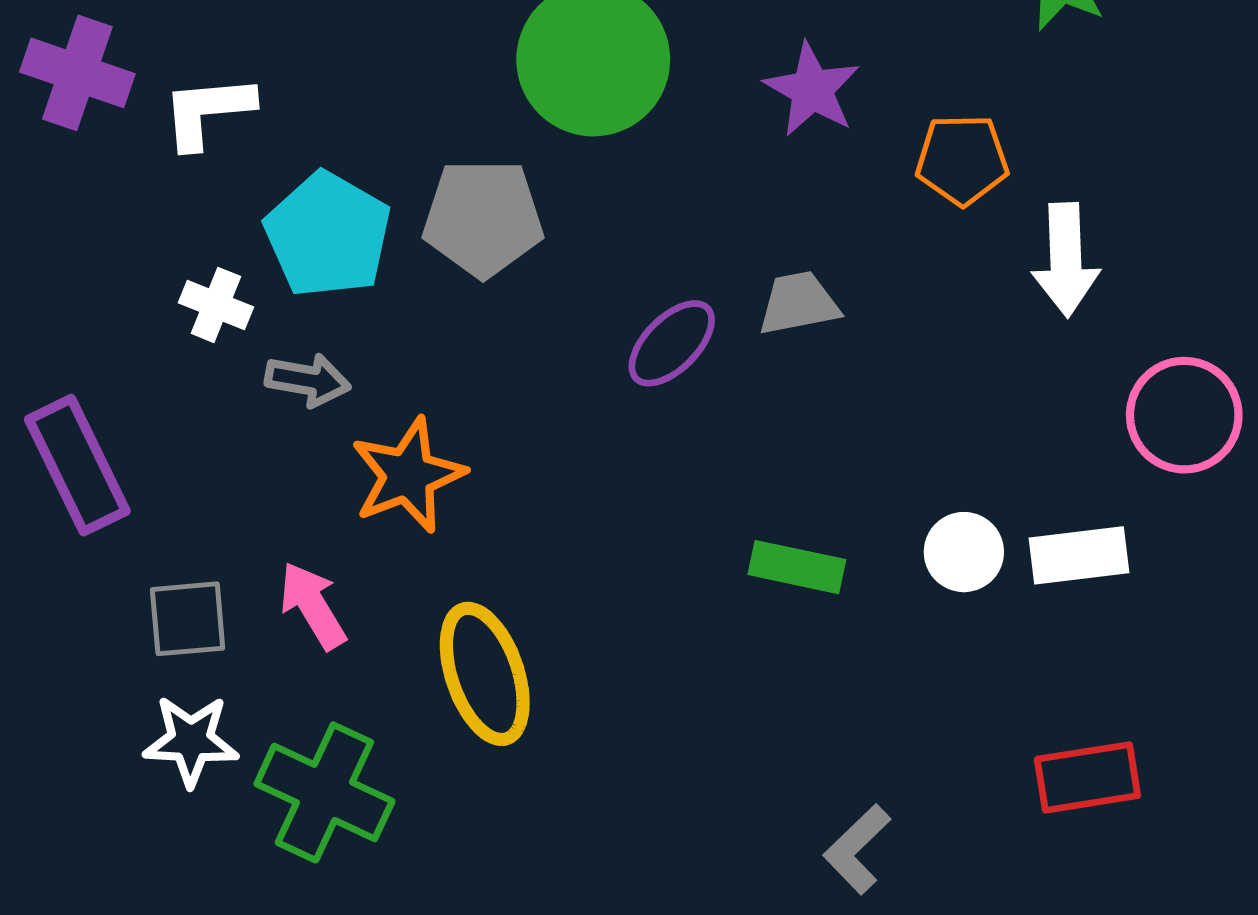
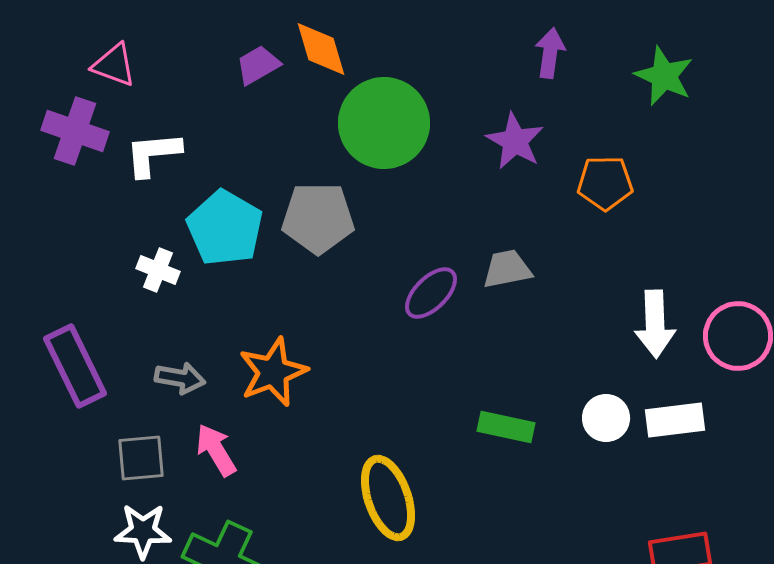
white arrow: (1066, 260) -> (655, 324), moved
gray arrow: (308, 380) -> (180, 378), moved
yellow ellipse: (485, 674) -> (388, 498), moved

